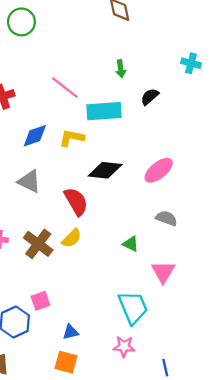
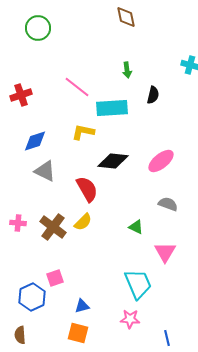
black semicircle: (150, 97) -> (153, 95), turned 144
blue diamond: (35, 136) -> (35, 141), moved

